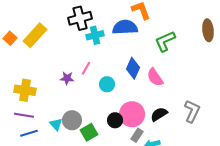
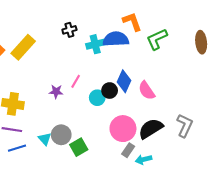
black cross: (80, 18) -> (69, 30), size x0.6
cyan cross: (95, 35) -> (95, 44), moved
green L-shape: (165, 41) -> (157, 39), moved
black semicircle: (159, 114) -> (151, 129), size x1.4
black circle: (115, 120) -> (110, 91), moved

